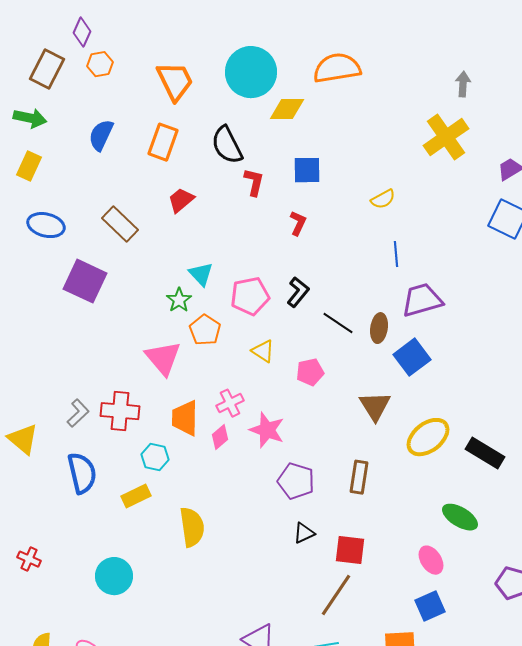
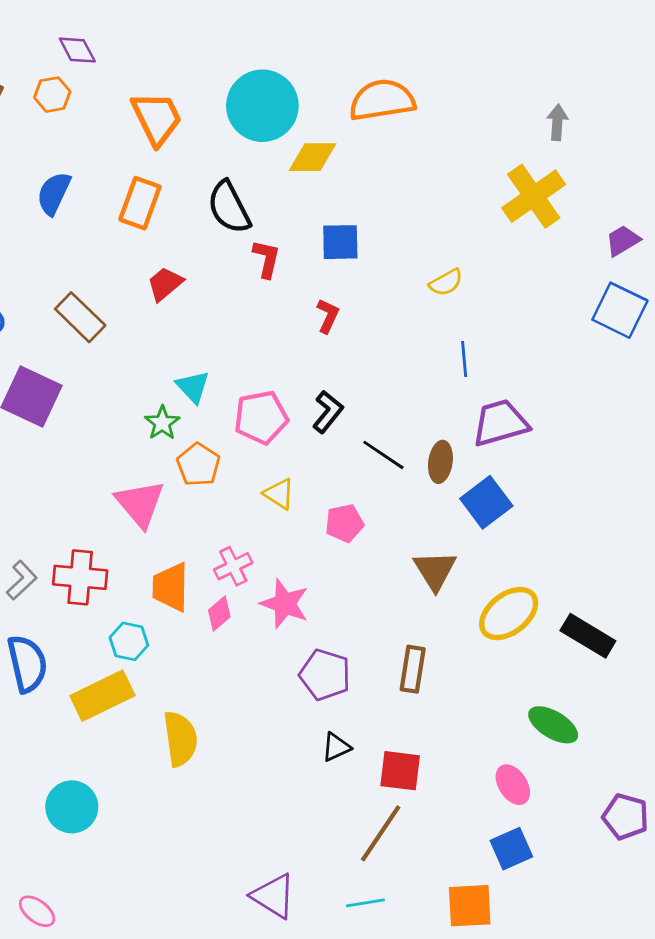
purple diamond: (82, 32) -> (77, 50), moved, turned -52
yellow rectangle: (136, 496) -> (102, 696), size x1.5

